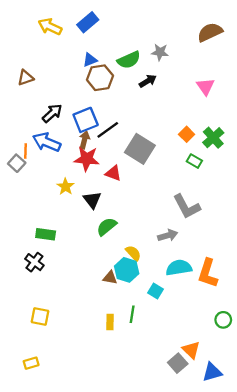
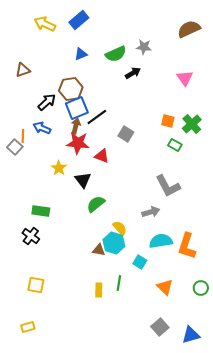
brown hexagon: (100, 78) -> (71, 89), moved
orange square: (187, 134) -> (168, 121), turned -32
blue arrow: (47, 142) -> (42, 128), size x0.7
gray square: (140, 149) -> (126, 134), size x0.6
orange triangle: (191, 350) -> (165, 287), moved

